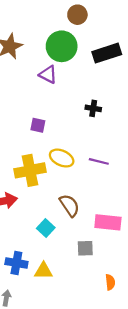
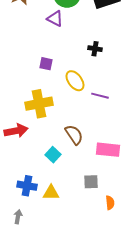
yellow ellipse: (62, 158) -> (75, 81), moved, turned 30
gray square: (85, 248) -> (91, 182), moved

